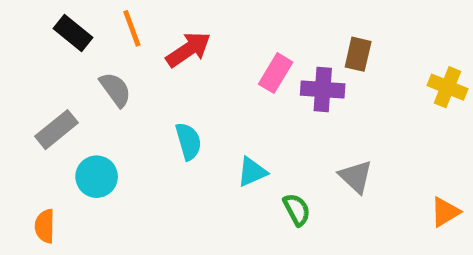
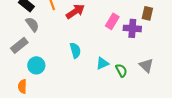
gray semicircle: (115, 90) -> (32, 24), moved
green semicircle: (297, 210) -> (121, 70), moved
orange semicircle: (45, 226) -> (22, 86), moved

